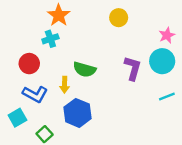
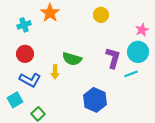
cyan cross: (50, 39) -> (24, 25), moved
cyan line: (167, 96) -> (131, 74), moved
blue hexagon: (77, 113) -> (95, 100), moved

